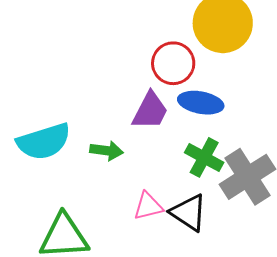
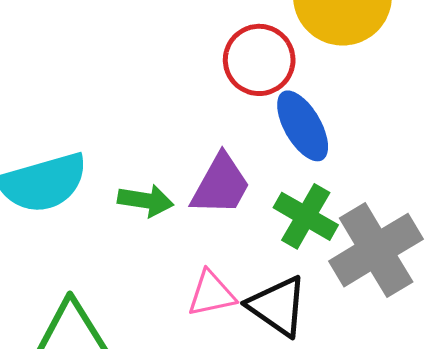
blue ellipse: (201, 103) -> (303, 126), turned 48
purple trapezoid: (150, 111) -> (221, 185), moved

